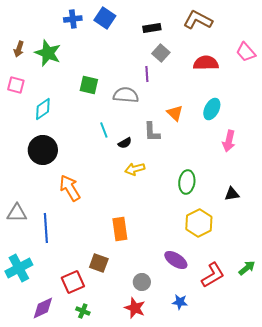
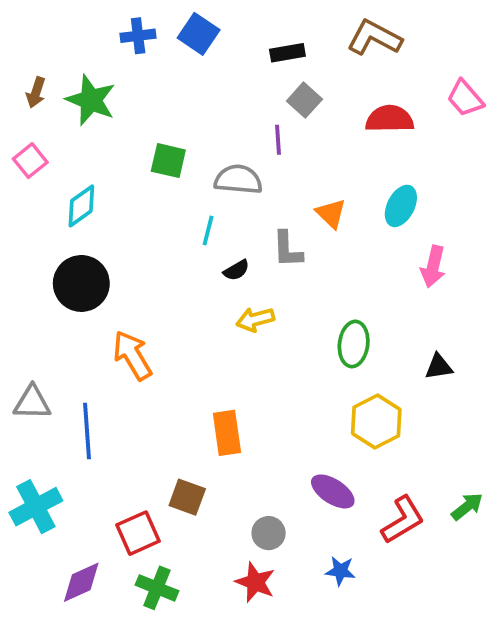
pink square: (16, 85) -> (30, 161), turned 36
cyan line: (104, 130) -> (208, 231), moved, turned 35
green cross: (83, 311) -> (157, 588), size x1.5

